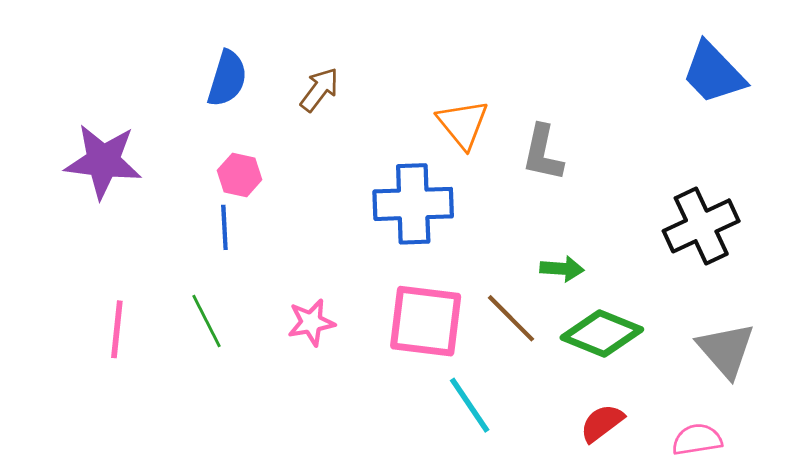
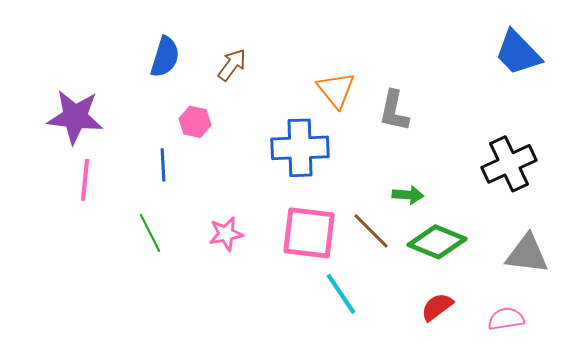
pink hexagon: (240, 175) -> (195, 122), moved
pink line: (117, 329) -> (85, 180), moved
gray triangle: (726, 350) -> (527, 254), turned -42

